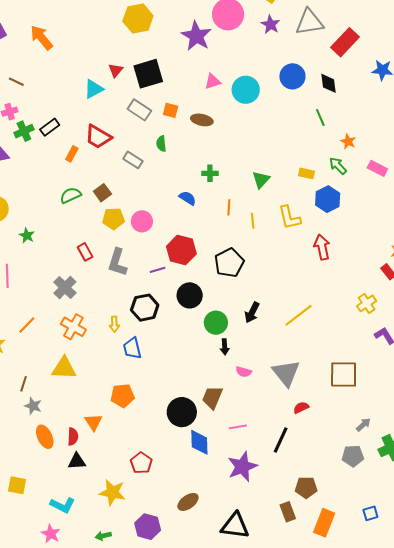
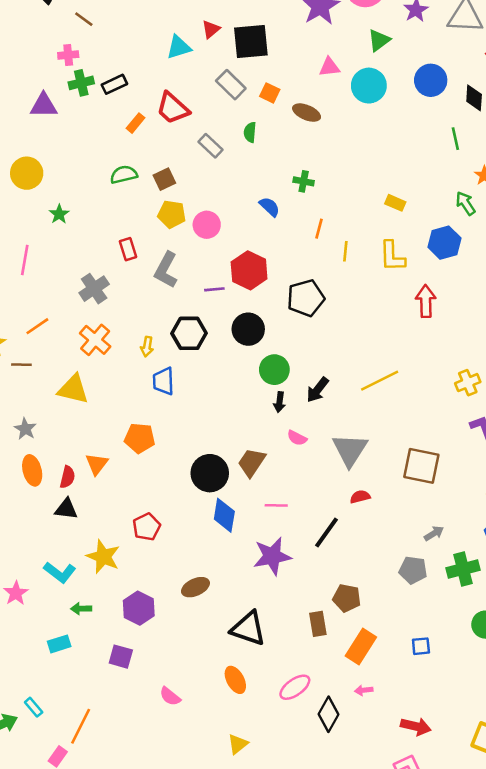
yellow rectangle: (307, 173) -> (395, 203), moved
green triangle: (261, 180) -> (379, 40), moved
black arrow: (252, 312) -> (318, 390), moved
brown line: (24, 384) -> (21, 365), moved, turned 63
cyan L-shape: (63, 505) -> (60, 572), moved

